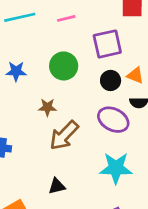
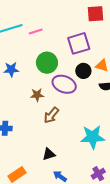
pink line: (66, 18) -> (36, 32), moved
purple ellipse: (113, 120) -> (64, 84), moved
brown arrow: (64, 135) -> (51, 115), size x0.7

